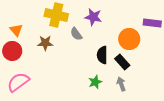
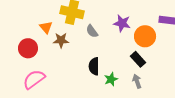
purple star: (93, 17) -> (122, 23), moved
orange triangle: (16, 30) -> (46, 27), moved
black semicircle: (102, 55) -> (94, 66), moved

